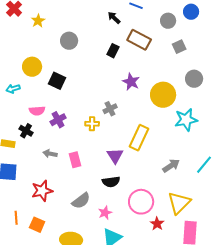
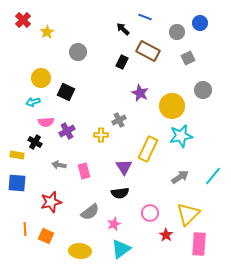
cyan arrow: (13, 89) -> (33, 102), moved
cyan star: (186, 120) -> (181, 136), moved
pink circle: (141, 202) -> (150, 213), size x0.7

